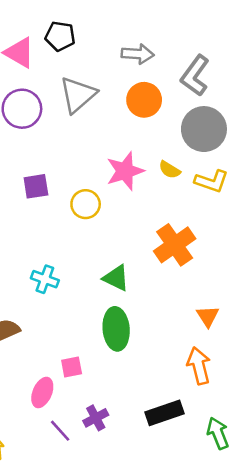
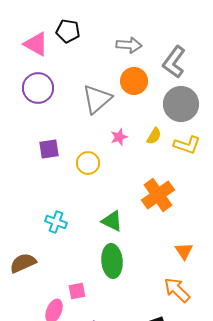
gray triangle: (78, 95) -> (97, 99), moved
yellow semicircle: (170, 170) -> (154, 136), turned -90
pink star: (125, 171) -> (119, 137), size x0.6
orange arrow: (199, 366) -> (177, 290), turned -32

